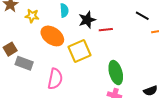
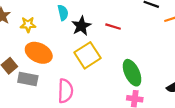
black star: (87, 20) -> (81, 26), moved
red line: (106, 30) -> (113, 27), turned 32
orange ellipse: (52, 36) -> (39, 53), moved

